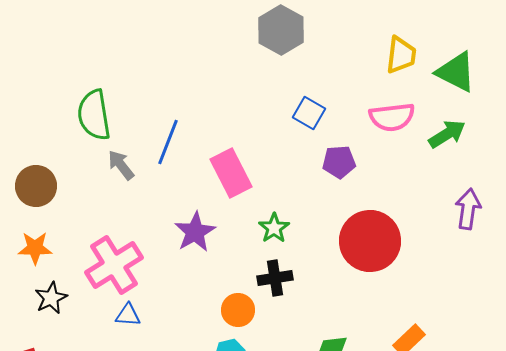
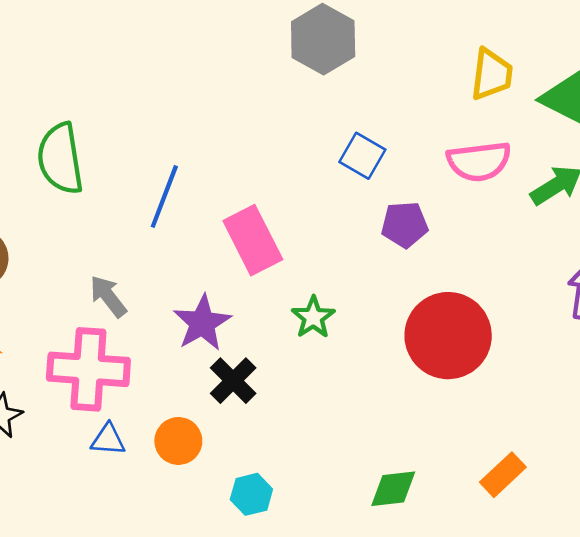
gray arrow: (121, 165) -> (108, 296), moved
pink cross: (114, 265) -> (88, 369), turned 36
black cross: (275, 278) -> (233, 381), moved, turned -36
orange circle: (238, 310) -> (178, 441), moved

